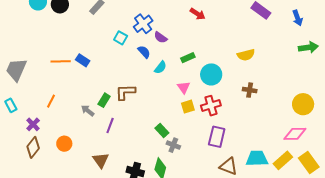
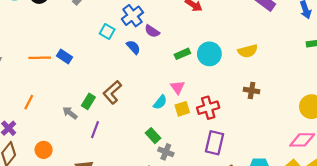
cyan semicircle: (160, 67) -> (160, 102), moved
cyan circle: (211, 74) -> (209, 54), moved
brown L-shape: (125, 92) -> (112, 92), turned -40

